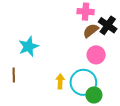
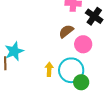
brown semicircle: (91, 31) -> (66, 31), moved
cyan star: (29, 46) -> (14, 51), moved

